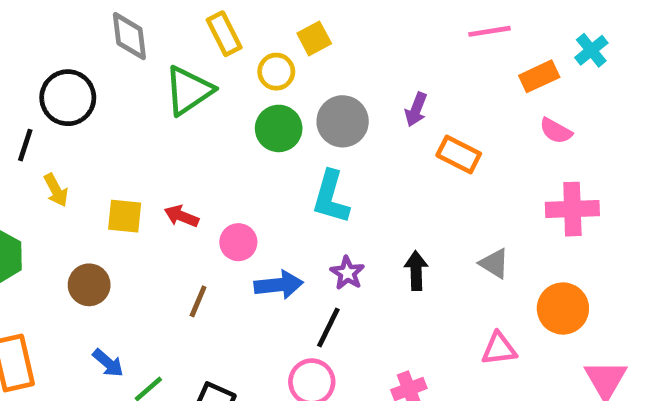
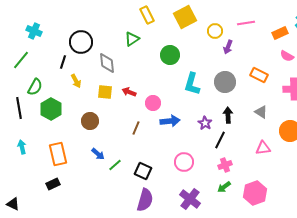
pink line: (489, 31) -> (246, 23), moved
gray diamond: (129, 36) -> (107, 63), moved
yellow square: (314, 38) -> (185, 17), size x1.6
yellow circle: (276, 72) -> (215, 31), moved
green triangle: (189, 91) -> (132, 39), size x0.7
gray circle: (343, 121) -> (225, 82), moved
orange rectangle: (459, 155) -> (259, 75), moved
purple star: (347, 273) -> (205, 123), moved
black line: (328, 327) -> (220, 140), moved

